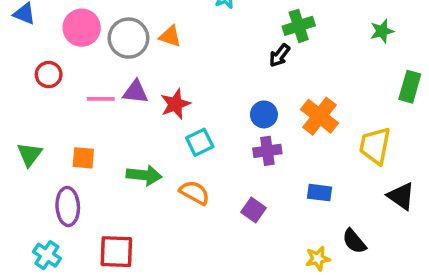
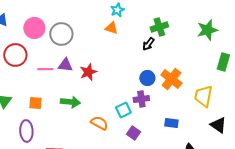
green star: (382, 31) -> (207, 30), size x1.5
orange triangle: (170, 36) -> (111, 28), moved
red circle: (49, 75) -> (15, 55), size x1.5
blue circle: (264, 114) -> (147, 78), moved
cyan square: (200, 142) -> (123, 110), moved
green arrow: (144, 175) -> (70, 102), moved

